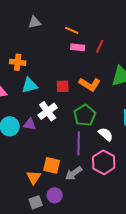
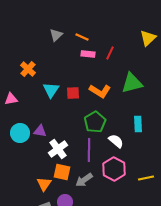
gray triangle: (35, 22) -> (56, 35), moved, turned -32
orange cross: (18, 62) -> (28, 69), turned 35
cyan triangle: (30, 85) -> (51, 90), moved, turned -42
white cross: (48, 111) -> (58, 149), moved

